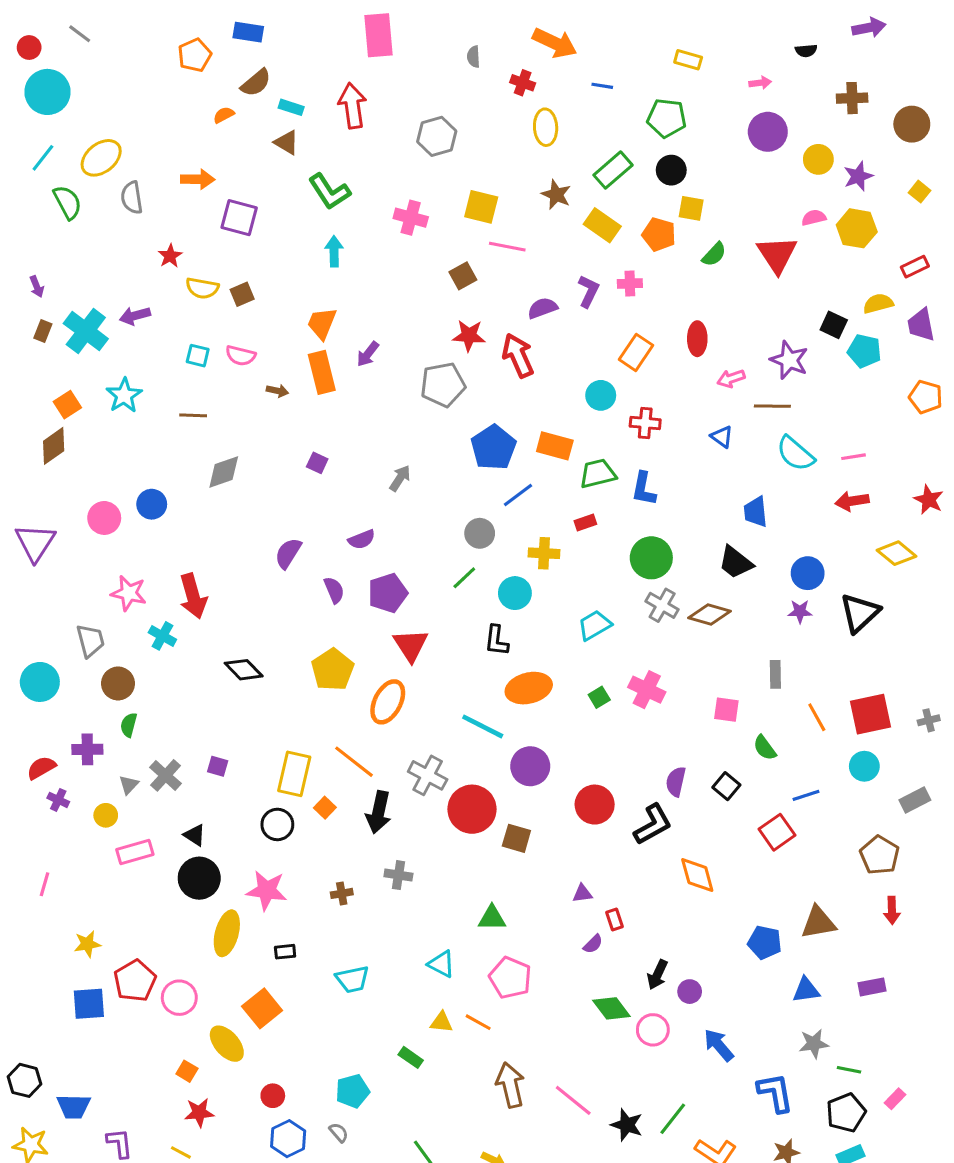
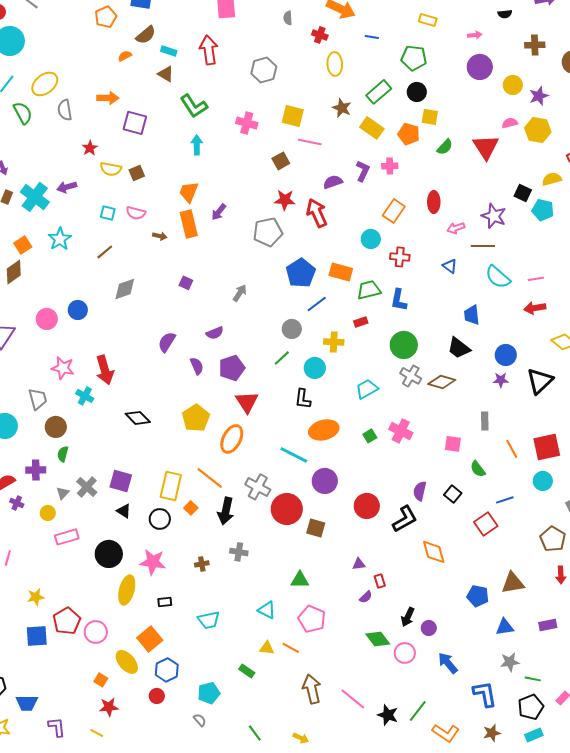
brown line: (193, 415) -> (105, 252), turned -42
purple square: (218, 766) -> (121, 481), size x1.6
black triangle: (195, 835) -> (124, 511), moved
blue hexagon: (288, 1139) -> (167, 670), moved

